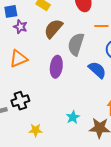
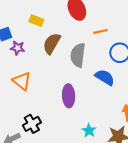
orange triangle: (19, 59) -> (22, 81), turned -48
purple ellipse: (56, 67) -> (69, 96), moved

